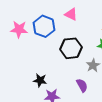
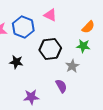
black star: (40, 80) -> (16, 62), moved

